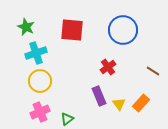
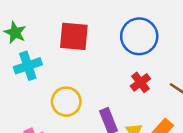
red cross: (108, 67) -> (140, 82), moved
yellow circle: (40, 81) -> (66, 102), moved

